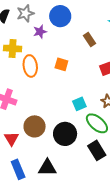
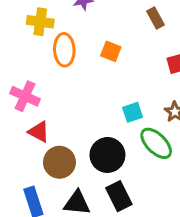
brown circle: (35, 126) -> (59, 162), moved
red triangle: (11, 139) -> (39, 132), moved, turned -35
black rectangle: (97, 150) -> (119, 196), moved

